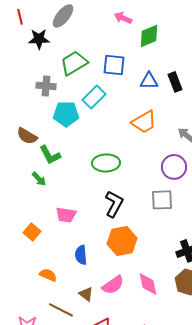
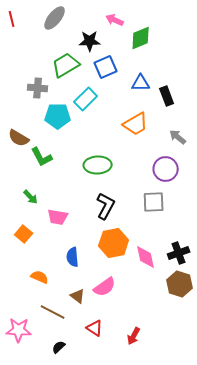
black star: (39, 39) -> (90, 41), moved
blue square: (114, 65) -> (106, 67), turned -30
black rectangle: (175, 82) -> (167, 96), moved
green arrow: (39, 179) -> (31, 197), moved
pink diamond: (148, 284) -> (146, 257), moved

